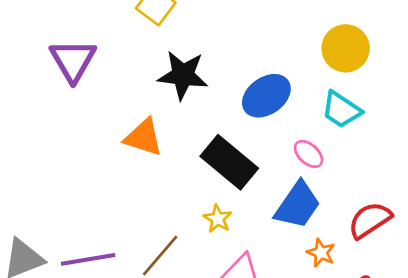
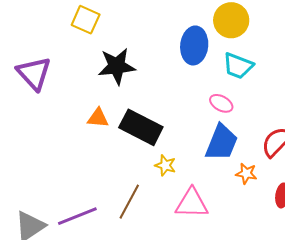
blue ellipse: (266, 96) -> (194, 45), moved, turned -36
orange triangle: (144, 137) -> (98, 118), size x0.7
black rectangle: (229, 162) -> (141, 127), moved

